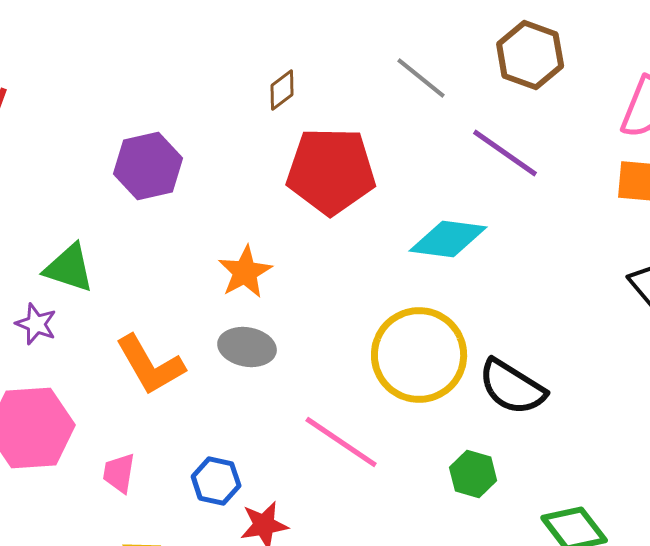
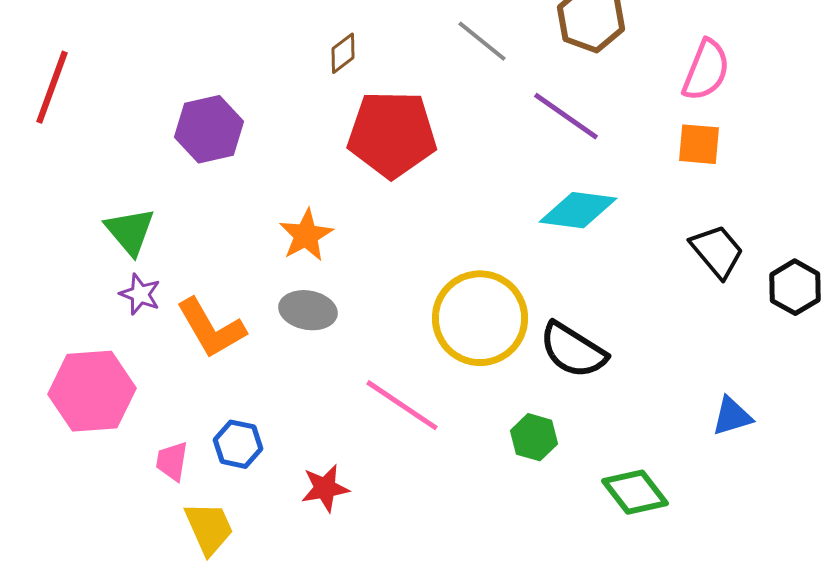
cyan diamond: (448, 239) -> (578, 210), moved
green triangle: (69, 268) -> (130, 231), turned 32
purple star: (36, 324) -> (140, 294), moved
pink trapezoid: (119, 473) -> (172, 461), moved
blue hexagon: (216, 481) -> (238, 444), moved

